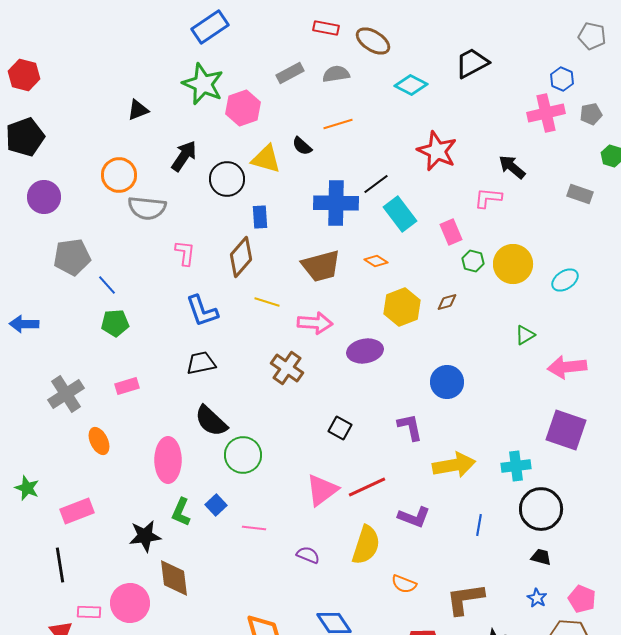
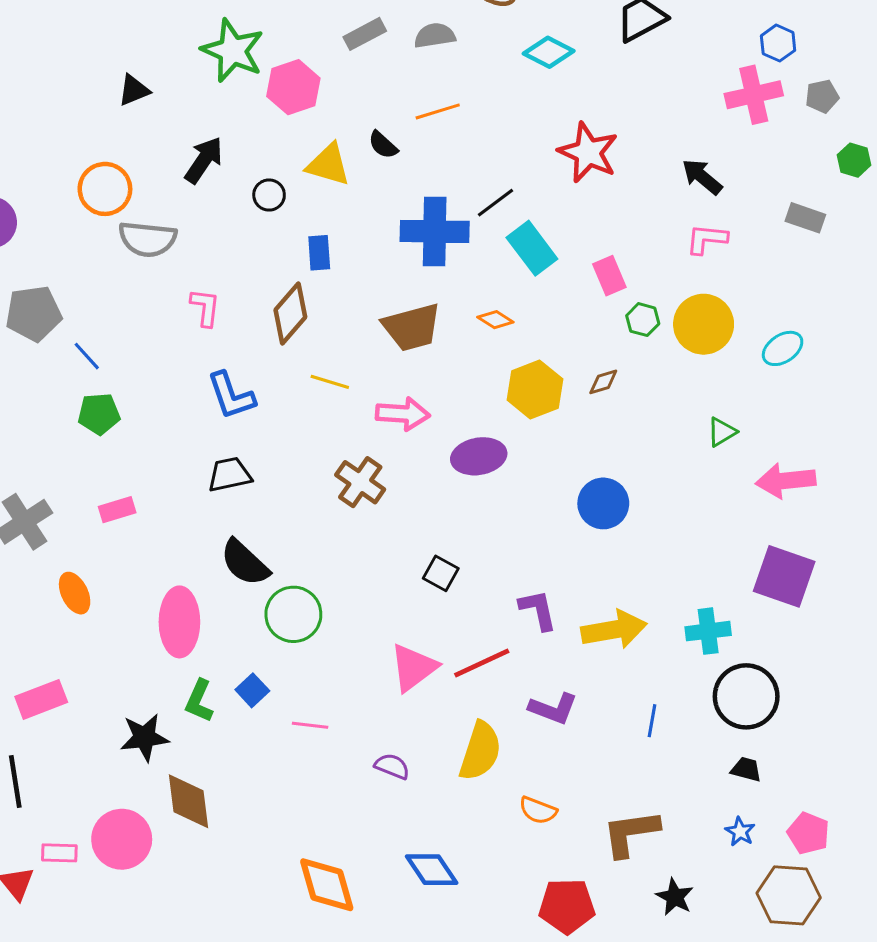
black circle: (227, 179) -> (269, 195), size x0.6
pink L-shape: (488, 198) -> (707, 239), moved
purple L-shape: (410, 427) -> (538, 610), moved

